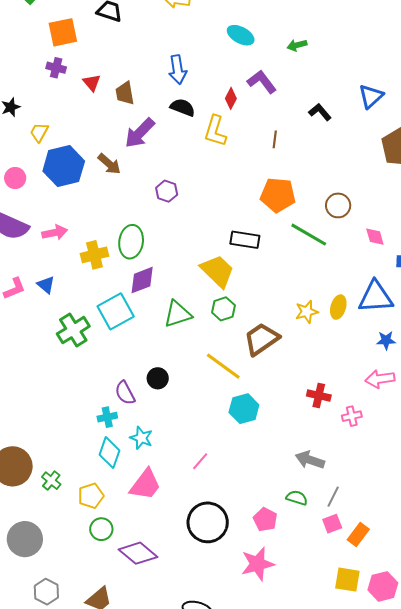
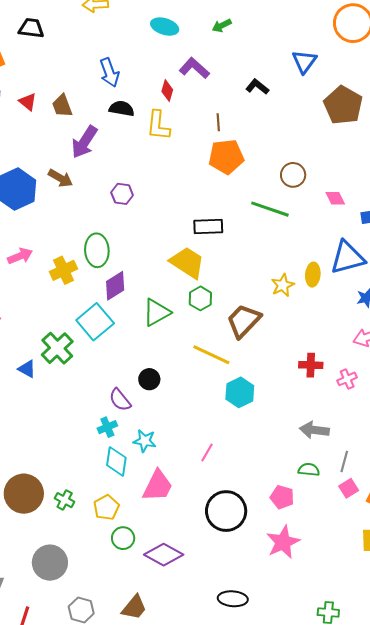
orange pentagon: (278, 195) -> (226, 157), moved
blue triangle: (46, 285) -> (27, 369), moved

